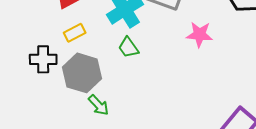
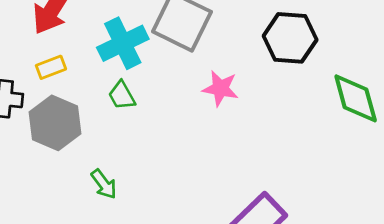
green arrow: (99, 105) -> (104, 184), moved

